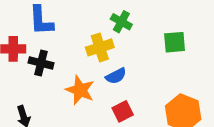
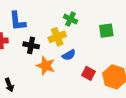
black cross: (41, 63) -> (31, 45), moved
red square: (123, 111) -> (89, 73), moved, turned -32

